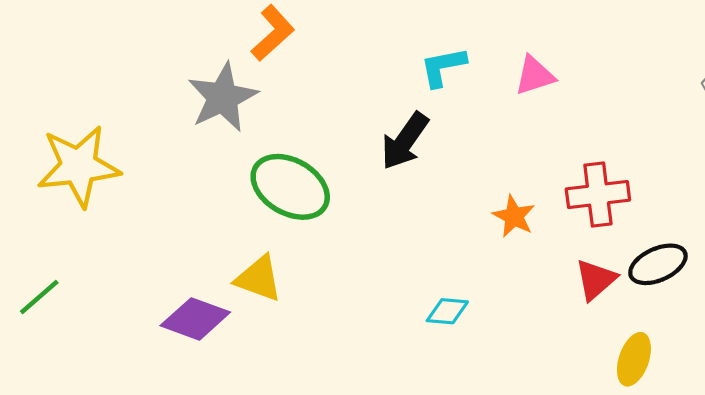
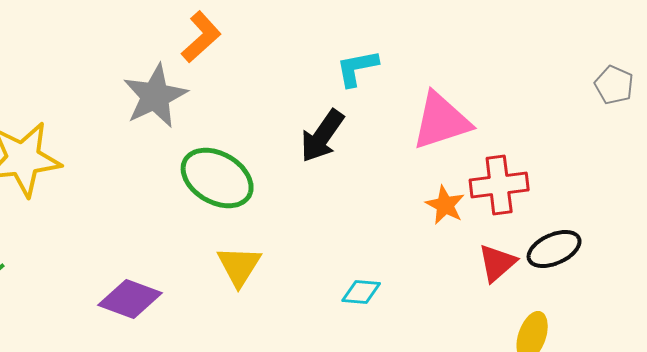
pink triangle: (535, 76) -> (441, 121), moved, size x1.6
orange star: (514, 216) -> (445, 205), moved
yellow triangle: (259, 279) -> (239, 266), moved, turned 42

